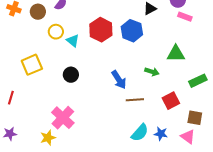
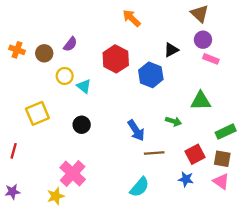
red hexagon: (101, 30) -> (116, 59), moved
brown square: (195, 118) -> (222, 159), moved
cyan semicircle: (140, 133) -> (139, 187), moved
blue star: (161, 134) -> (186, 179), moved
pink triangle: (188, 137) -> (221, 181), moved

